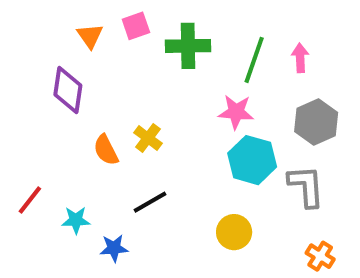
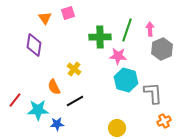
green cross: (188, 46) -> (100, 37), moved
gray hexagon: (316, 122) -> (162, 49), moved
orange semicircle: (106, 150) -> (54, 87), moved
cyan star: (76, 220) -> (38, 110), size x1.5
yellow circle: (234, 232) -> (117, 128), moved
orange cross: (320, 256) -> (164, 121), moved, turned 32

